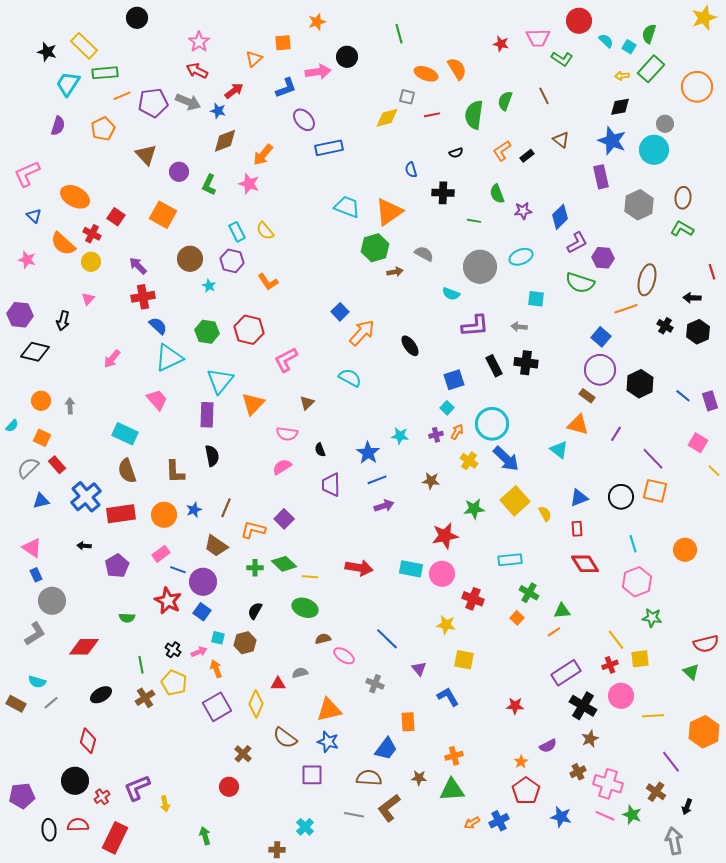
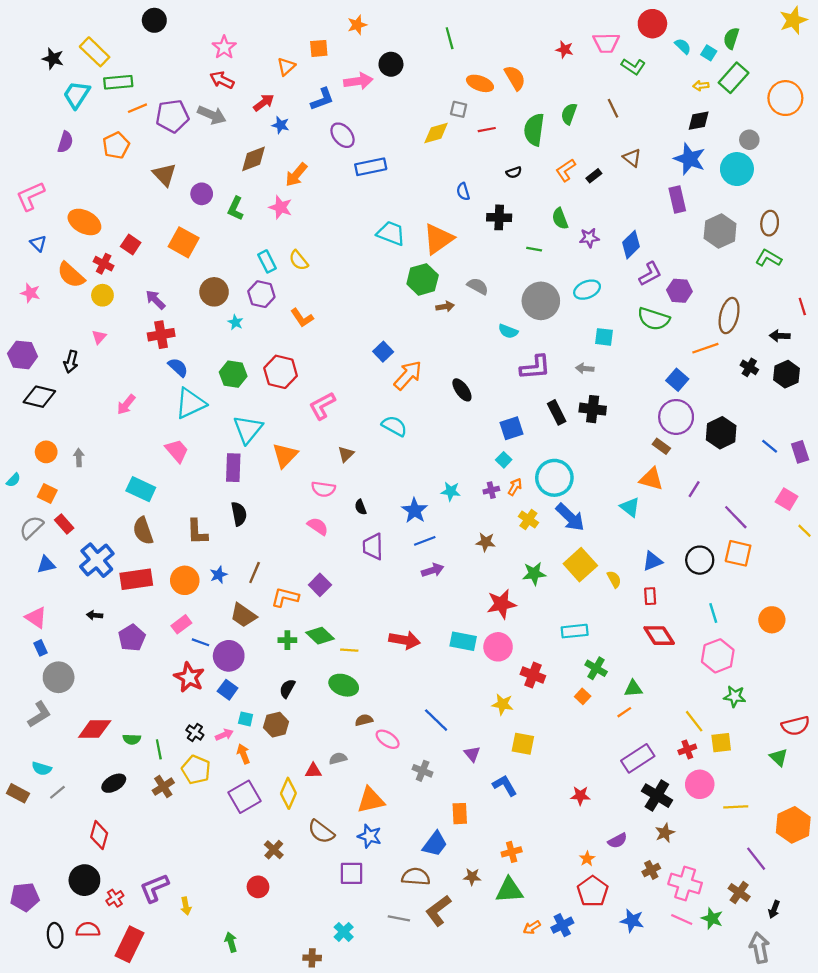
blue star: (218, 111) -> (281, 125), moved
pink semicircle: (282, 467) -> (318, 526), turned 66
green semicircle: (127, 618) -> (132, 739), moved

